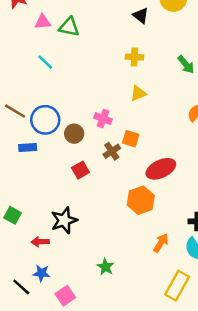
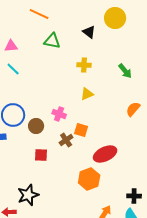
pink triangle: (43, 22) -> (11, 46), moved
green triangle: (69, 27) -> (52, 41), moved
red square: (80, 170) -> (41, 155), turned 32

